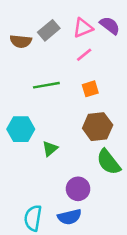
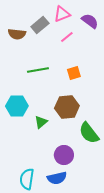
pink triangle: (83, 28) -> (62, 14), moved
pink line: (84, 55) -> (67, 37), moved
brown hexagon: (98, 127) -> (67, 107), moved

